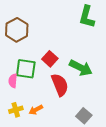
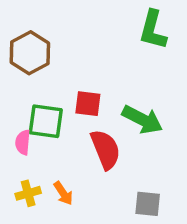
red square: (50, 59) -> (88, 104), turned -35
orange arrow: (36, 110) -> (63, 193), turned -96
gray square: (84, 116) -> (148, 204), turned -35

